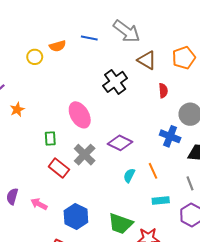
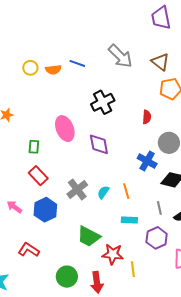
blue line: (89, 38) -> (77, 63), moved
orange semicircle: (58, 46) -> (53, 70), moved
brown triangle: (147, 60) -> (160, 62), moved
purple diamond: (120, 143) -> (99, 144), moved, turned 45
gray cross: (85, 155) -> (77, 189), moved
blue hexagon: (76, 217) -> (45, 210), moved

